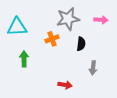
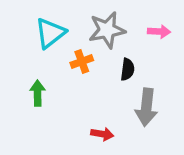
cyan triangle: (17, 27) -> (50, 33), moved, turned -35
gray arrow: (93, 68) -> (146, 107), size x1.6

